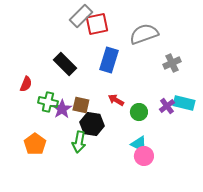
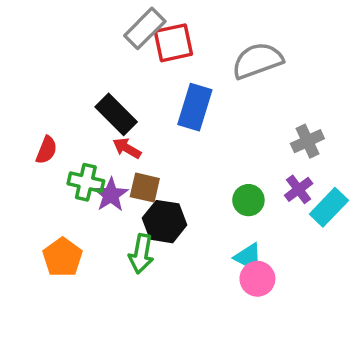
gray cross: (172, 63) -> (307, 141), moved
red arrow: (116, 100) -> (127, 148), moved
cyan rectangle: (184, 103) -> (329, 207), moved, turned -60

